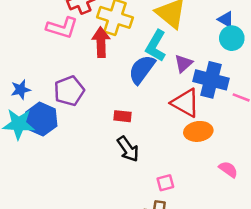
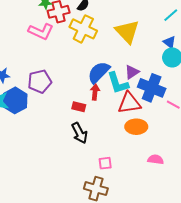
red arrow: (101, 42) -> (95, 92), moved, size x0.7
cyan L-shape: (156, 46) -> (118, 83), moved, turned -55
red triangle: (185, 103) -> (129, 103), turned -45
pink semicircle: (228, 169) -> (156, 159), turned -35

